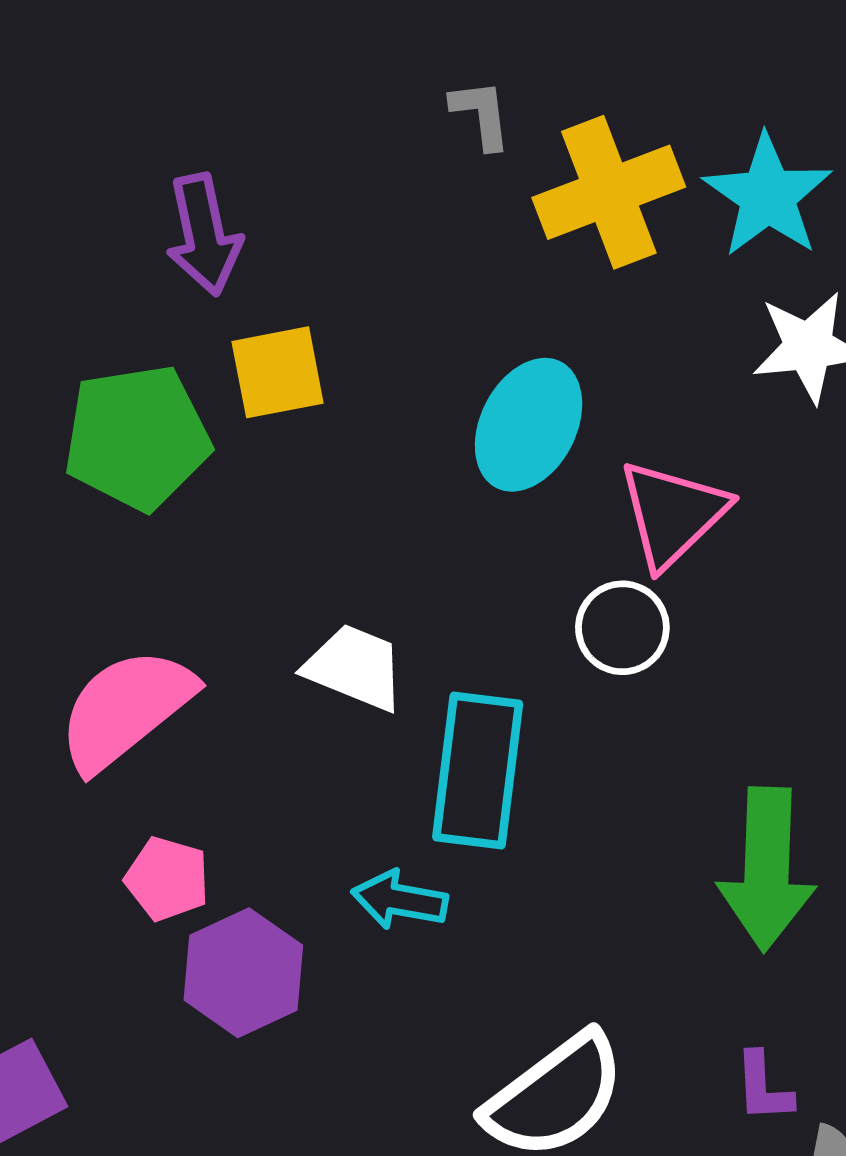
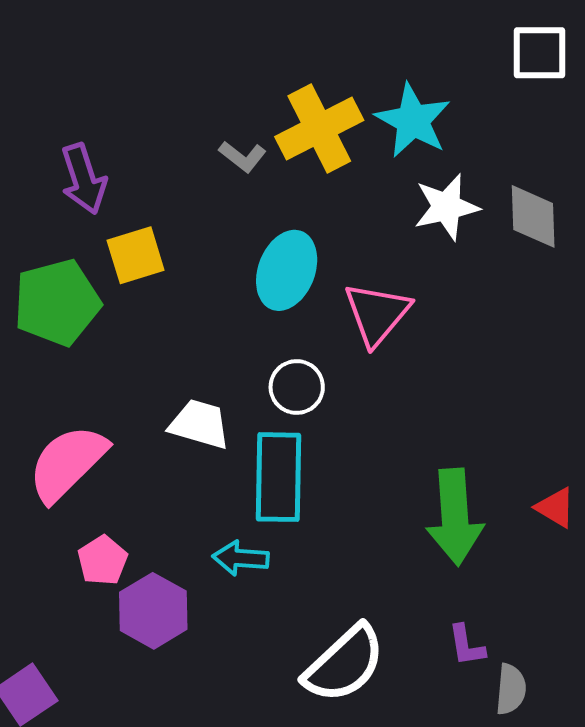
gray L-shape: (481, 114) -> (243, 157), moved, turned 141
white circle: (622, 628) -> (297, 387), moved
pink pentagon: (167, 879) -> (103, 560), turned 30

